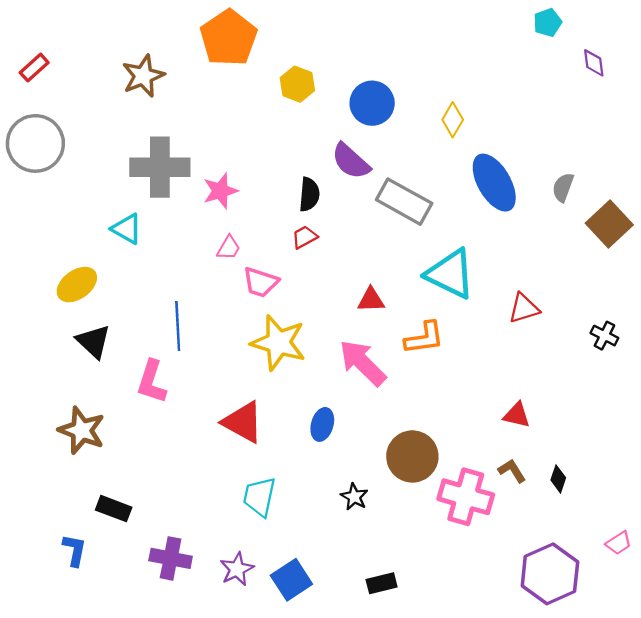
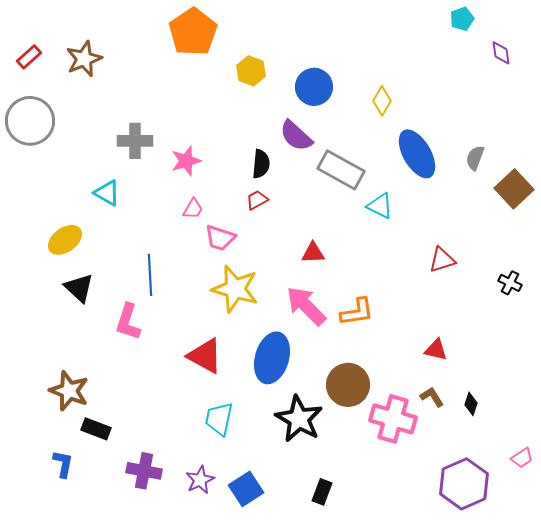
brown star: (143, 76) -> (84, 59), moved
gray cross: (160, 167) -> (135, 141), size x0.7
cyan triangle: (450, 274) -> (380, 206), moved, size x0.6
orange L-shape: (424, 338) -> (357, 312), moved
blue ellipse: (322, 424) -> (272, 358), size x1.8
brown star: (82, 430) -> (69, 391), moved
black star: (354, 497) -> (299, 419), size x2.0
black rectangle: (382, 583) -> (322, 492), turned -55

